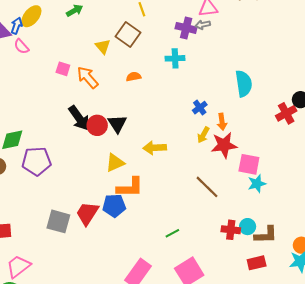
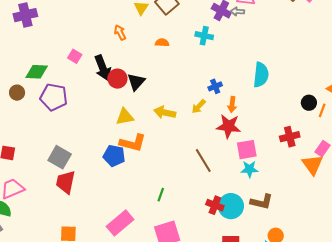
pink square: (63, 69) -> (75, 56), moved
orange arrow: (88, 77) -> (120, 33), size x0.7
red cross: (286, 113) -> (290, 137), moved
yellow arrow: (203, 135) -> (199, 107), moved
pink square: (249, 164) -> (247, 150), turned -35
red trapezoid: (87, 213) -> (66, 182), moved, turned -35
cyan circle: (248, 227) -> (231, 206), size x1.6
green line: (172, 233) -> (161, 195), turned -56
brown L-shape: (266, 235) -> (262, 202), moved

